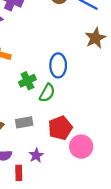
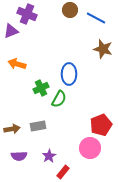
brown star: (95, 38) -> (103, 49), turned -30
red pentagon: (60, 128) -> (101, 125), moved
red rectangle: (19, 173) -> (63, 172), moved, turned 40

